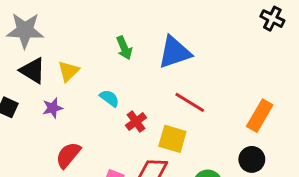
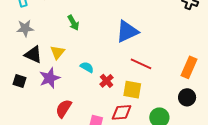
gray star: (25, 30) -> (25, 28), size x0.7
green arrow: (124, 48) -> (73, 23), moved
purple star: (53, 108) -> (50, 78), size x1.5

